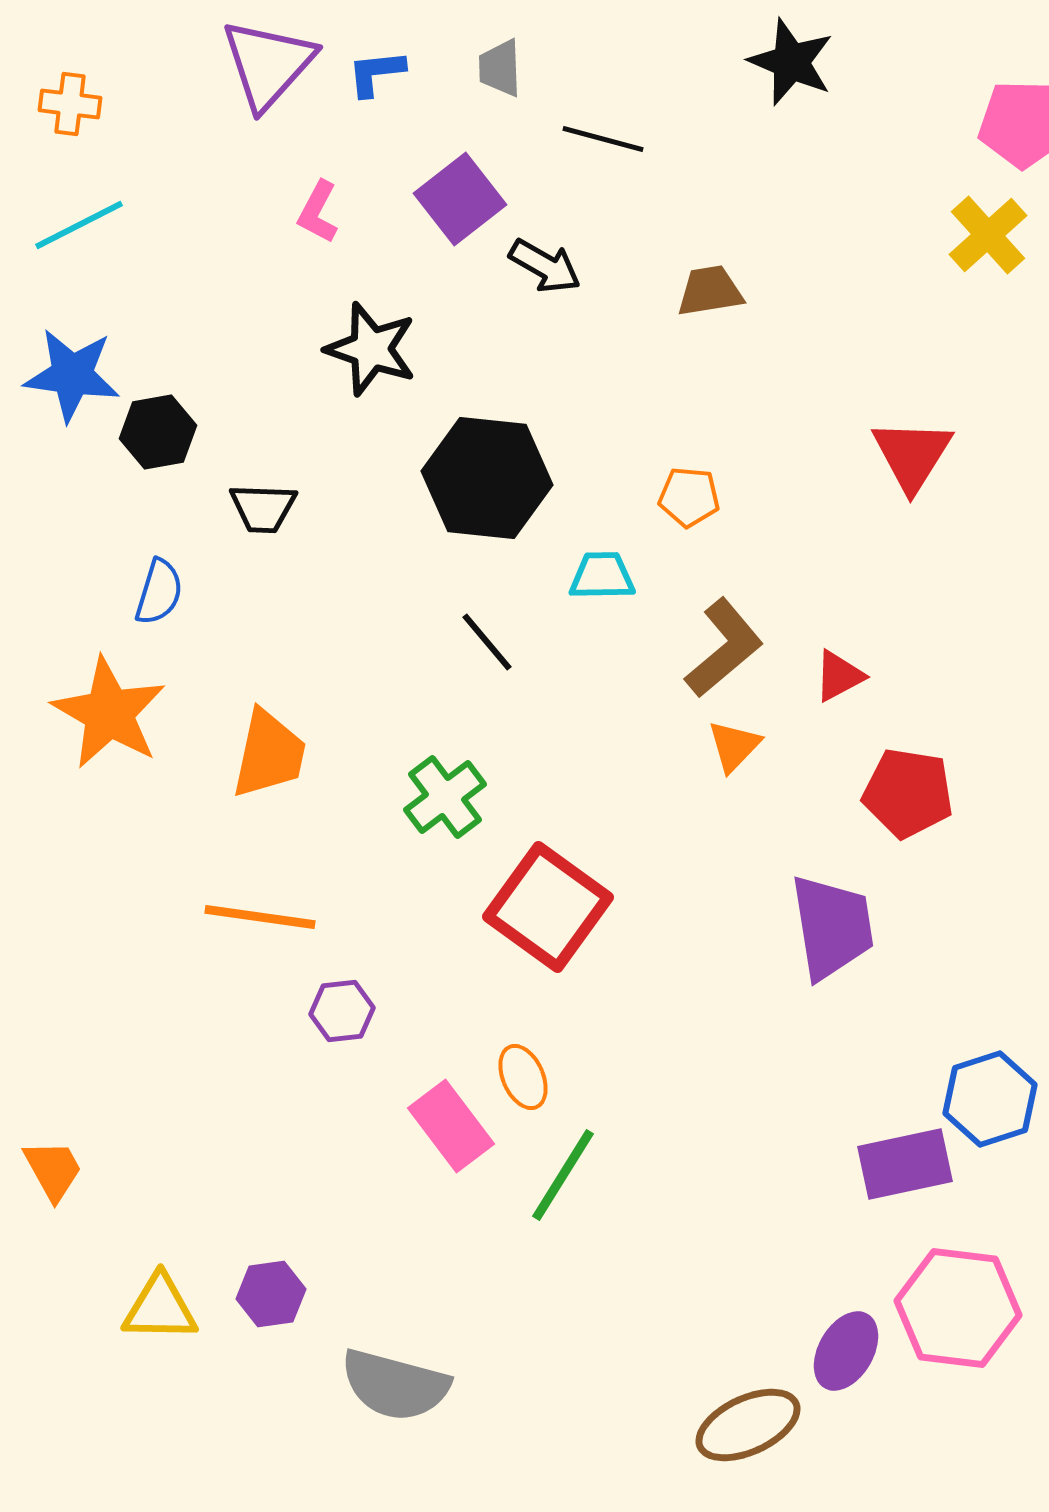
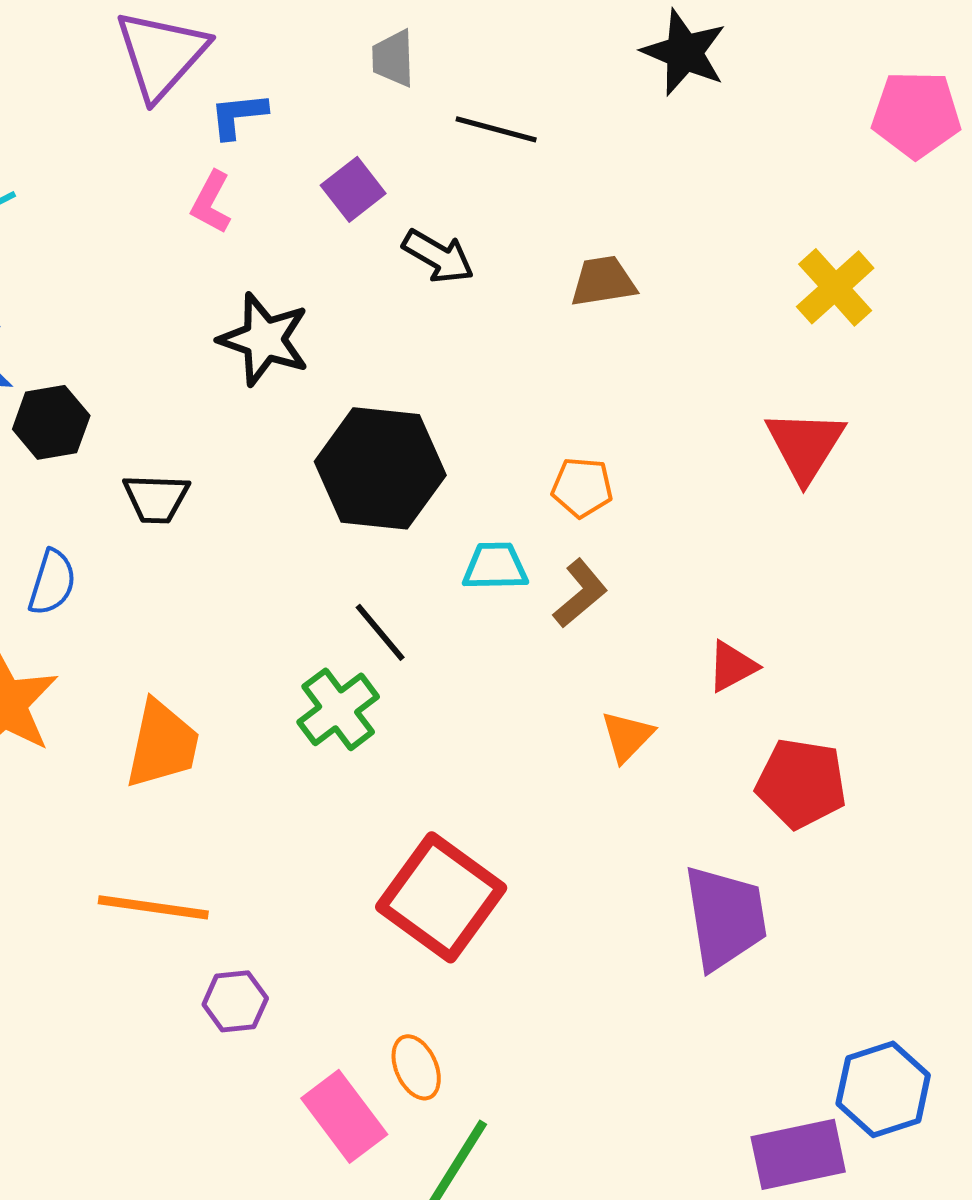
blue L-shape: (376, 73) -> (238, 115), moved
purple square: (460, 199) -> (353, 189), size x0.7
yellow cross: (988, 235) -> (835, 287), moved
brown L-shape: (724, 648) -> (580, 593), moved, size x0.7
green cross: (445, 797) -> (338, 709), moved

